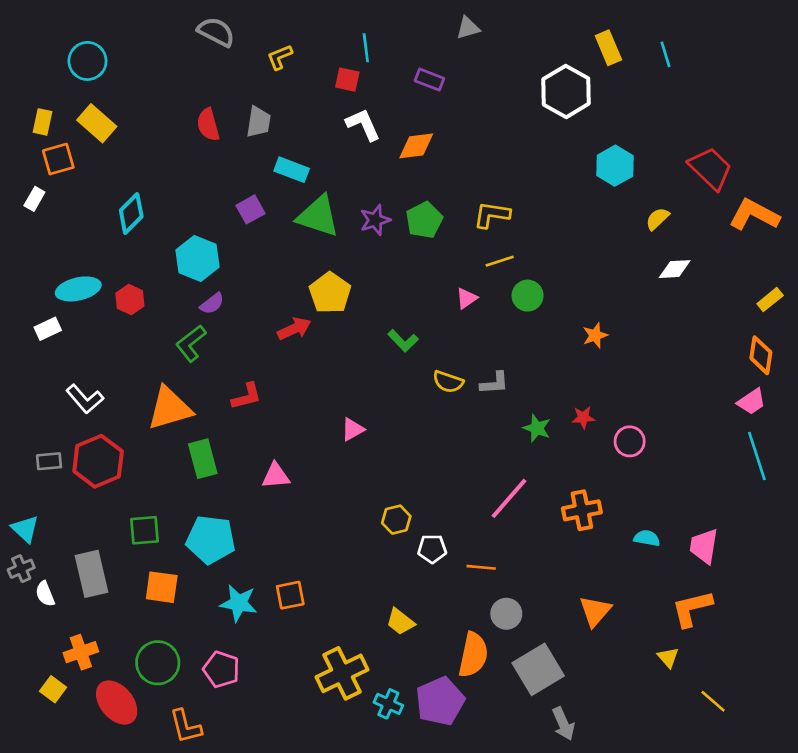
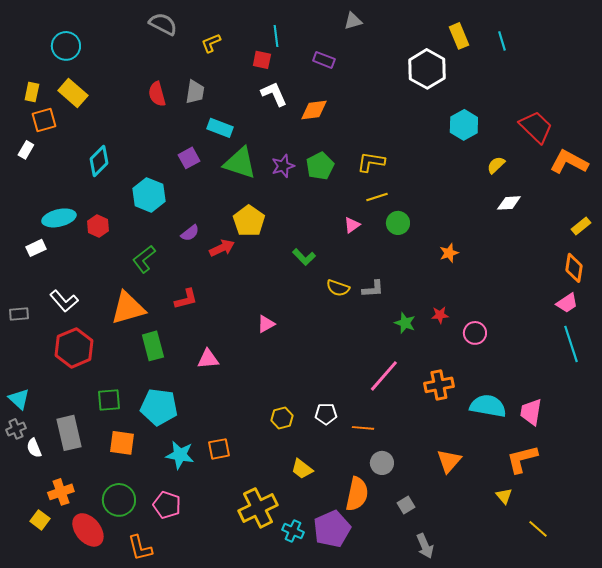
purple semicircle: (212, 304) -> (190, 233), moved
gray rectangle: (49, 461) -> (19, 314), moved
yellow hexagon: (396, 520) -> (282, 418), moved
cyan semicircle: (647, 538) -> (488, 406), size x1.8
gray square: (538, 669) -> (406, 505), size x0.5

